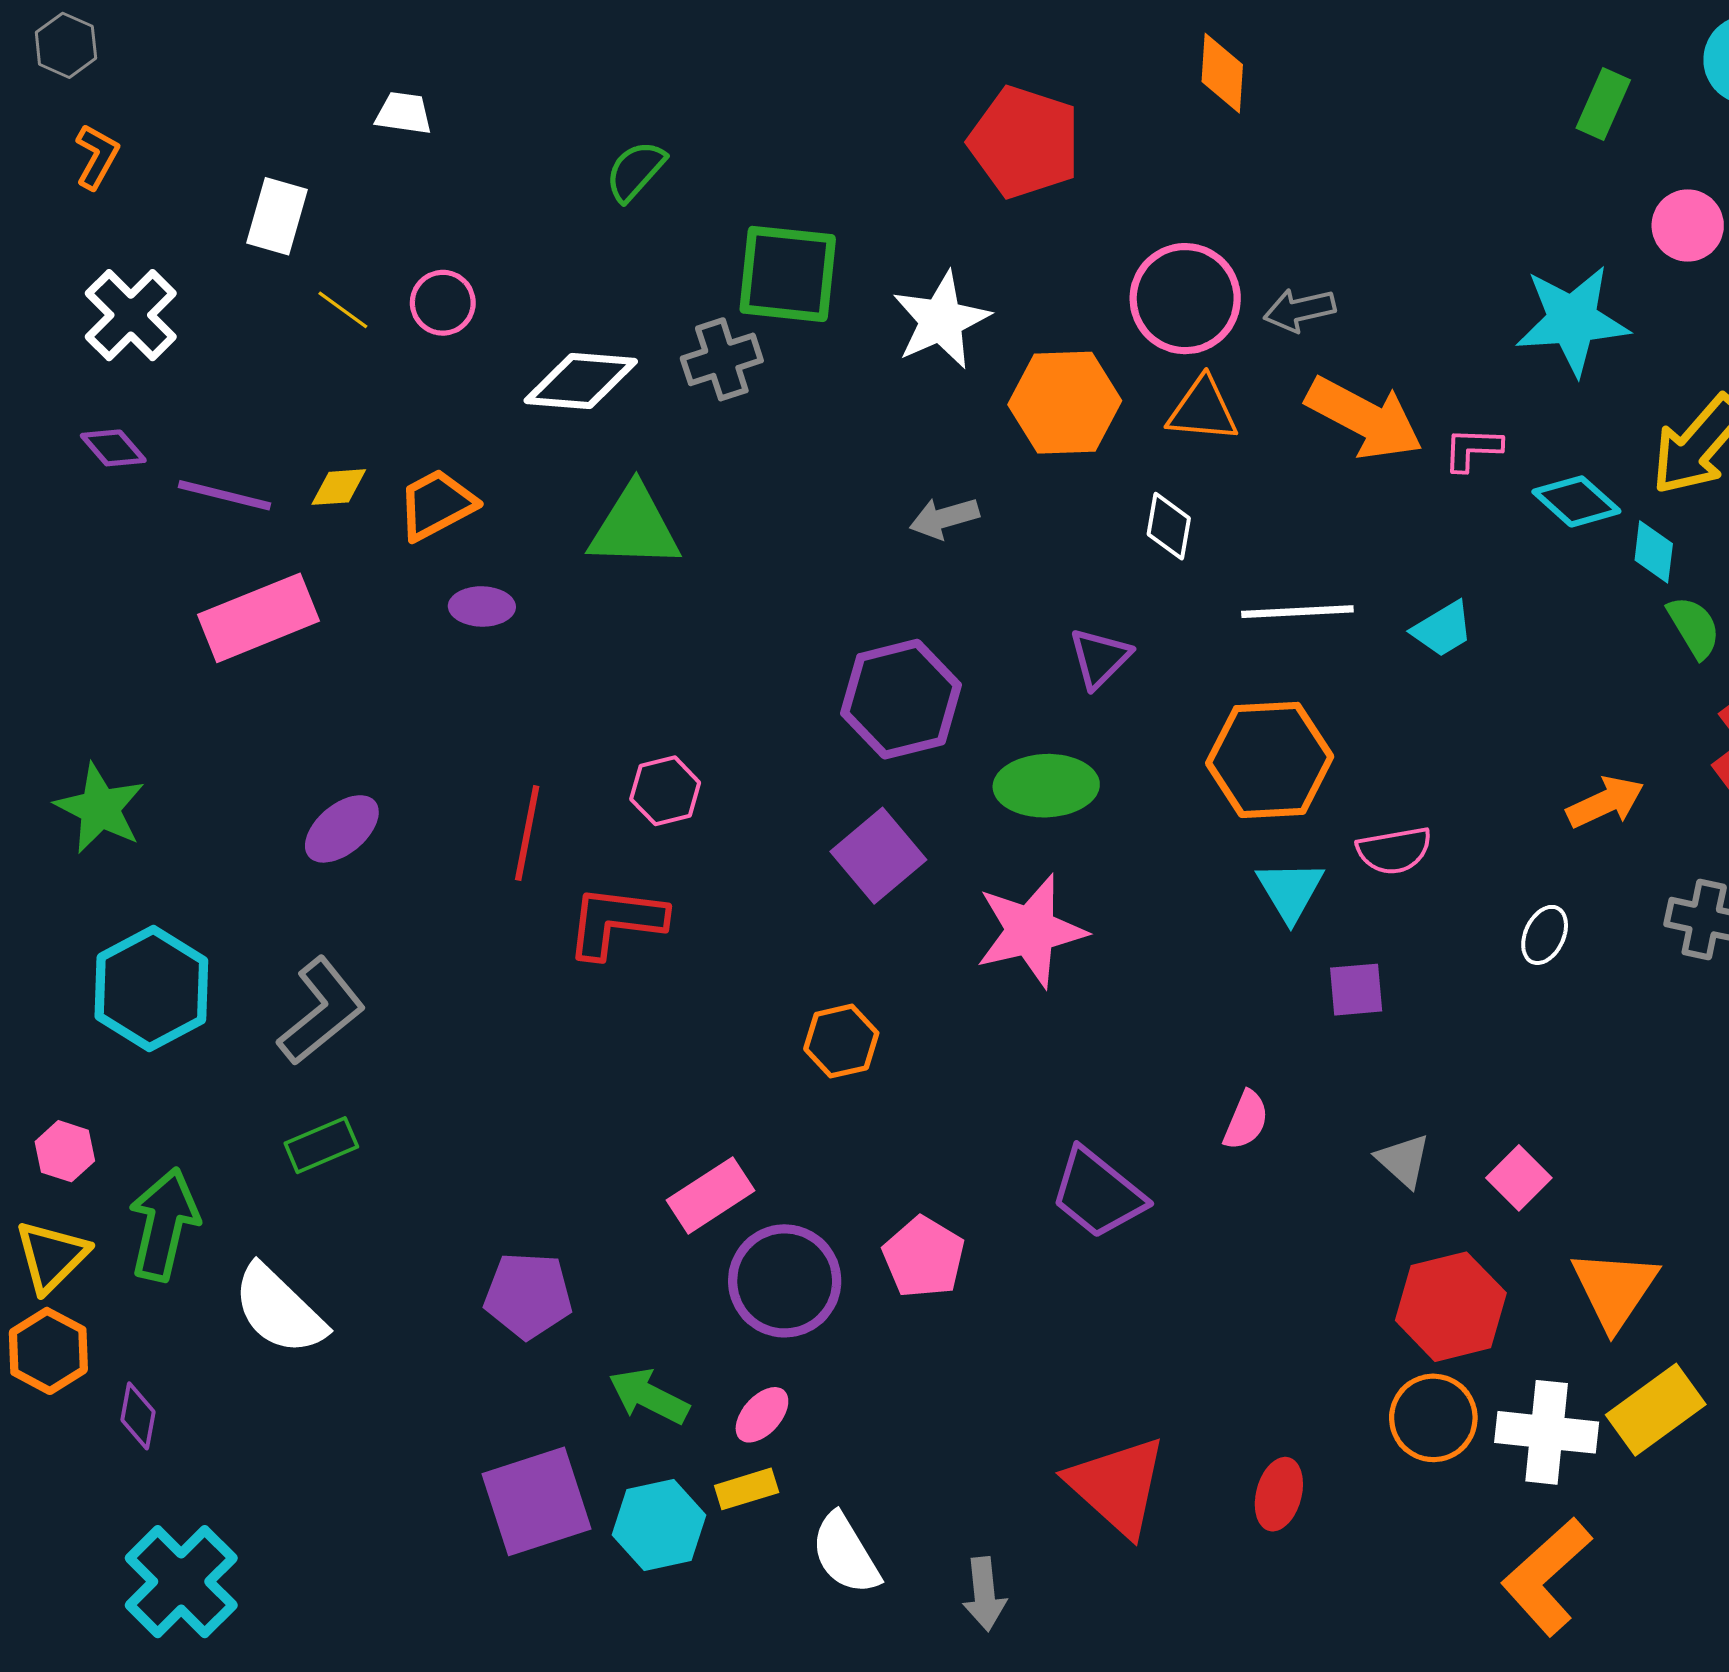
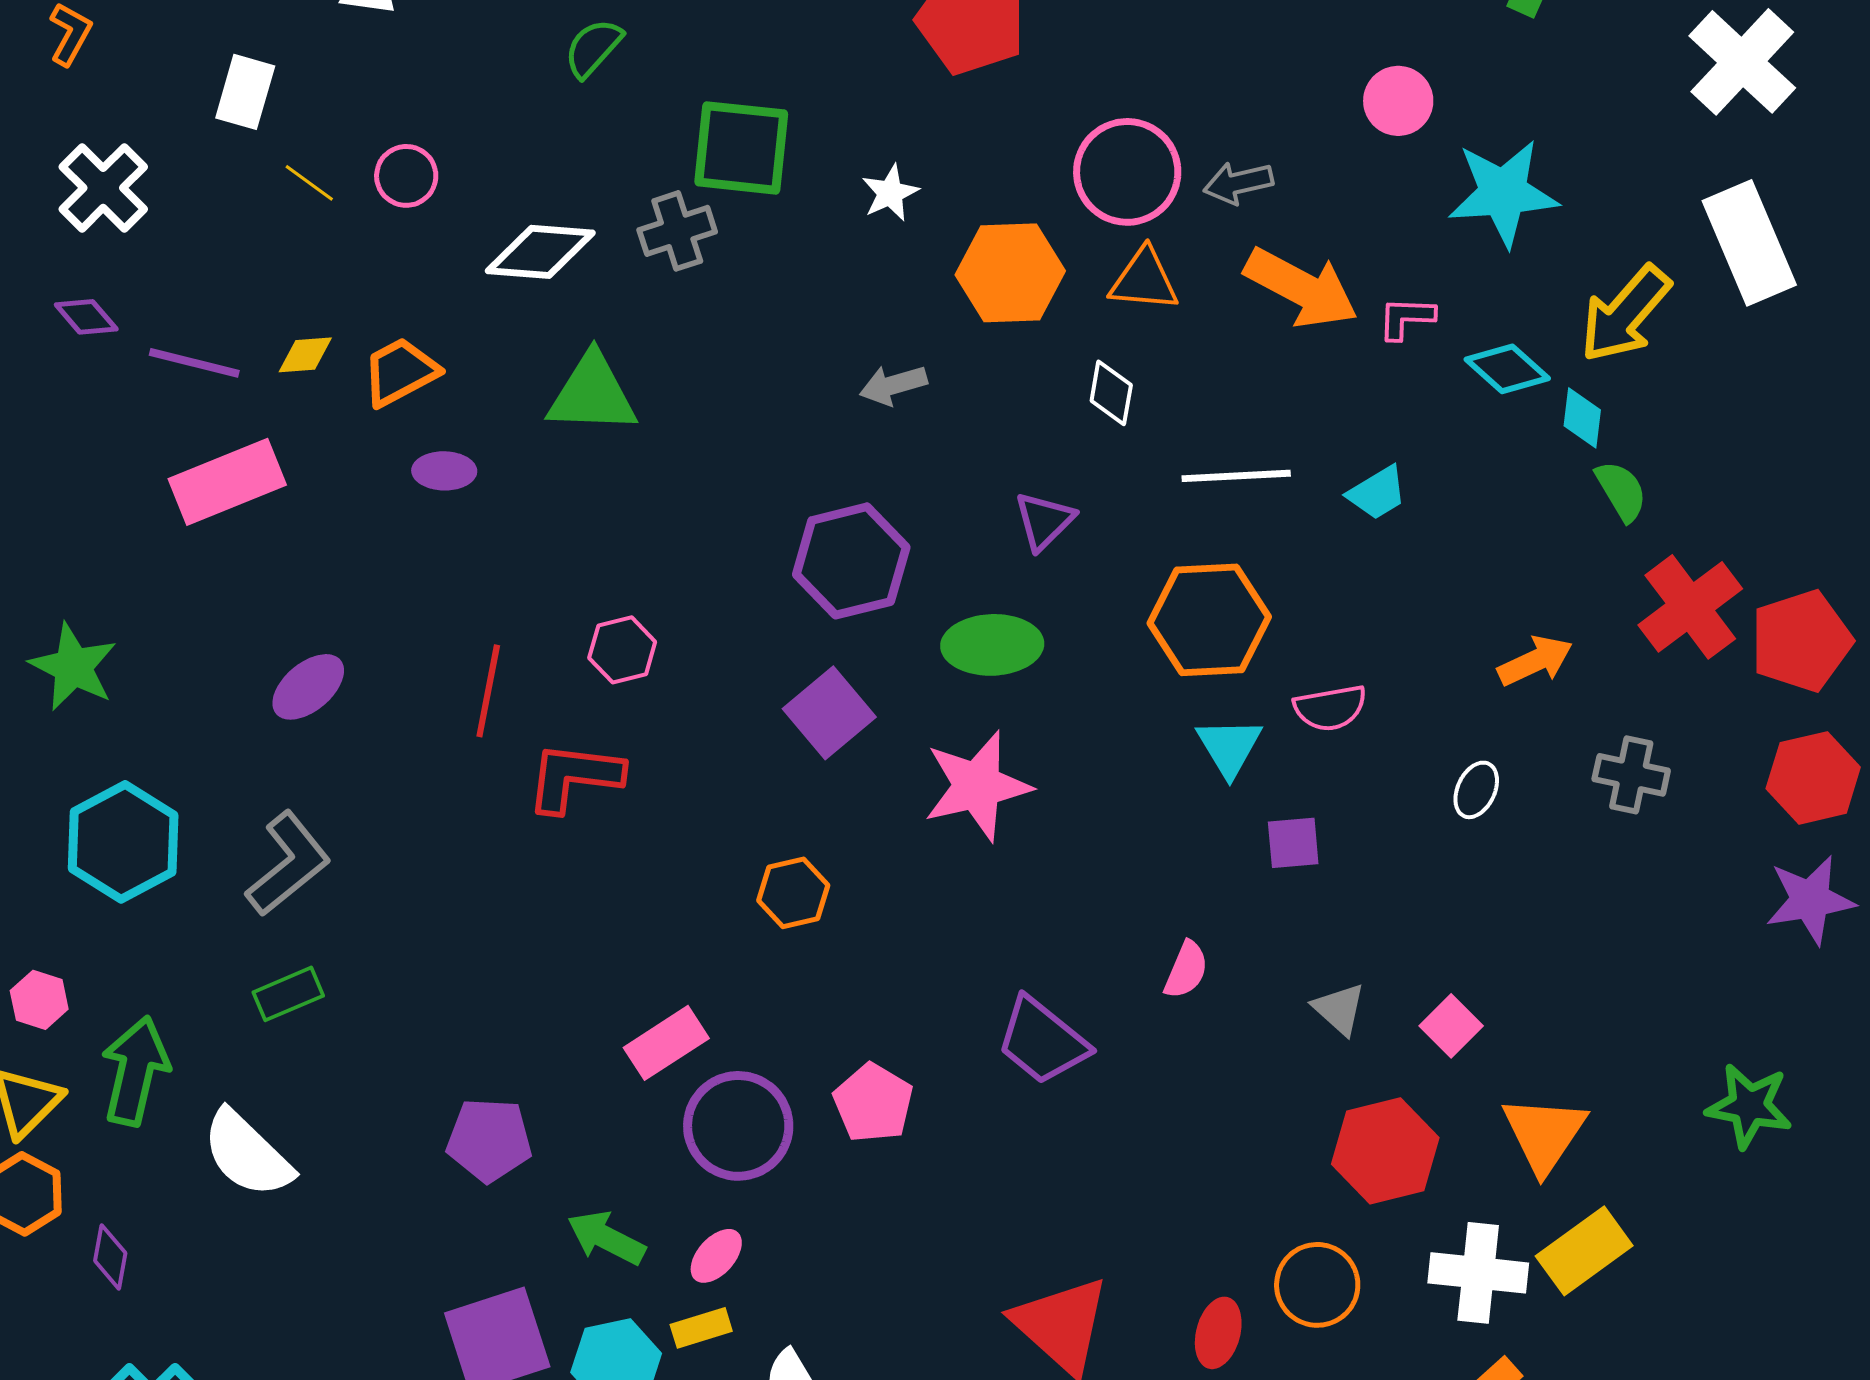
pink circle: (1688, 226) -> (1398, 101), moved
white star: (941, 320) -> (890, 193), size x0.6
orange circle: (1433, 1418) -> (1317, 1285), moved

